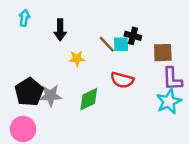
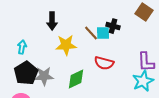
cyan arrow: (24, 18) -> (22, 47), moved
brown square: (163, 53) -> (144, 12), moved, turned 36
yellow star: (77, 59) -> (66, 45), size x1.5

